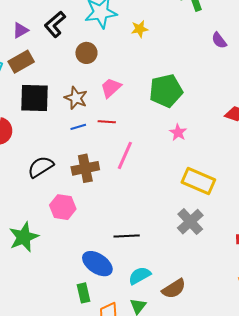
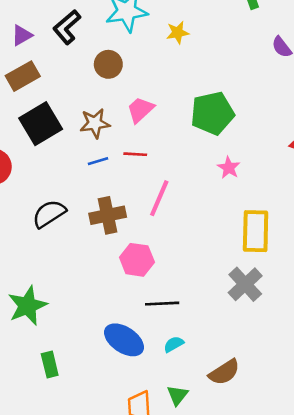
black square: (35, 98) -> (41, 124), turned -32
brown star: (76, 98) -> (95, 123), turned -30
yellow rectangle: (198, 181) -> (256, 231), turned 68
pink hexagon: (63, 207) -> (137, 260), moved
cyan semicircle: (140, 276) -> (174, 344), moved, size x0.7
green rectangle: (84, 293) -> (50, 364), moved

